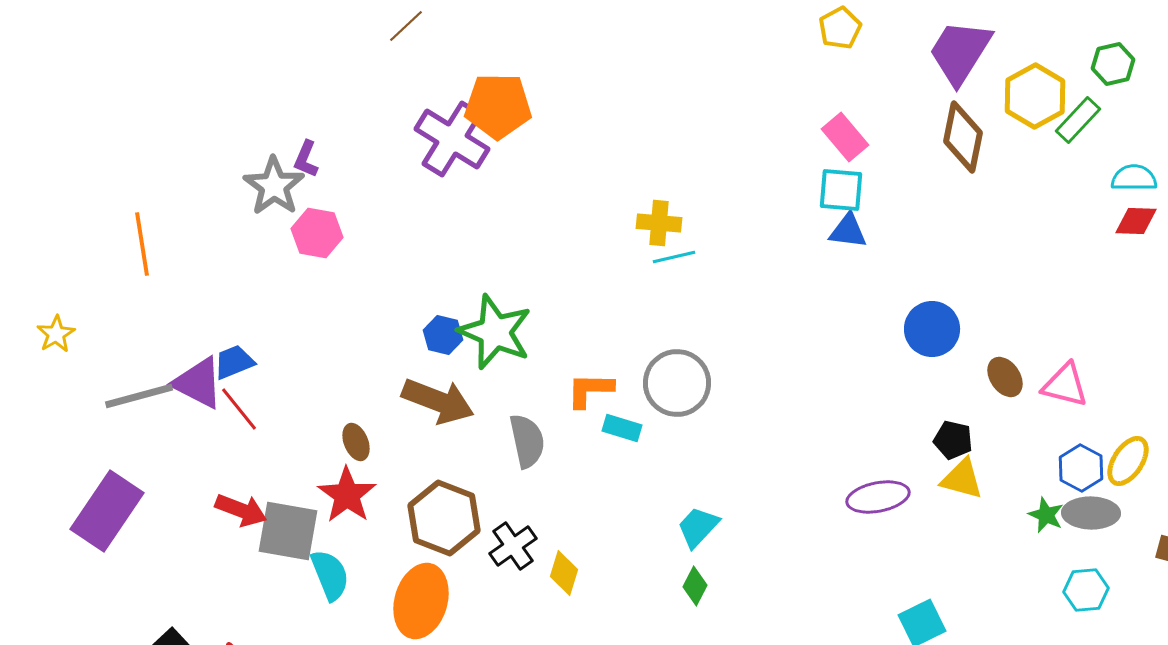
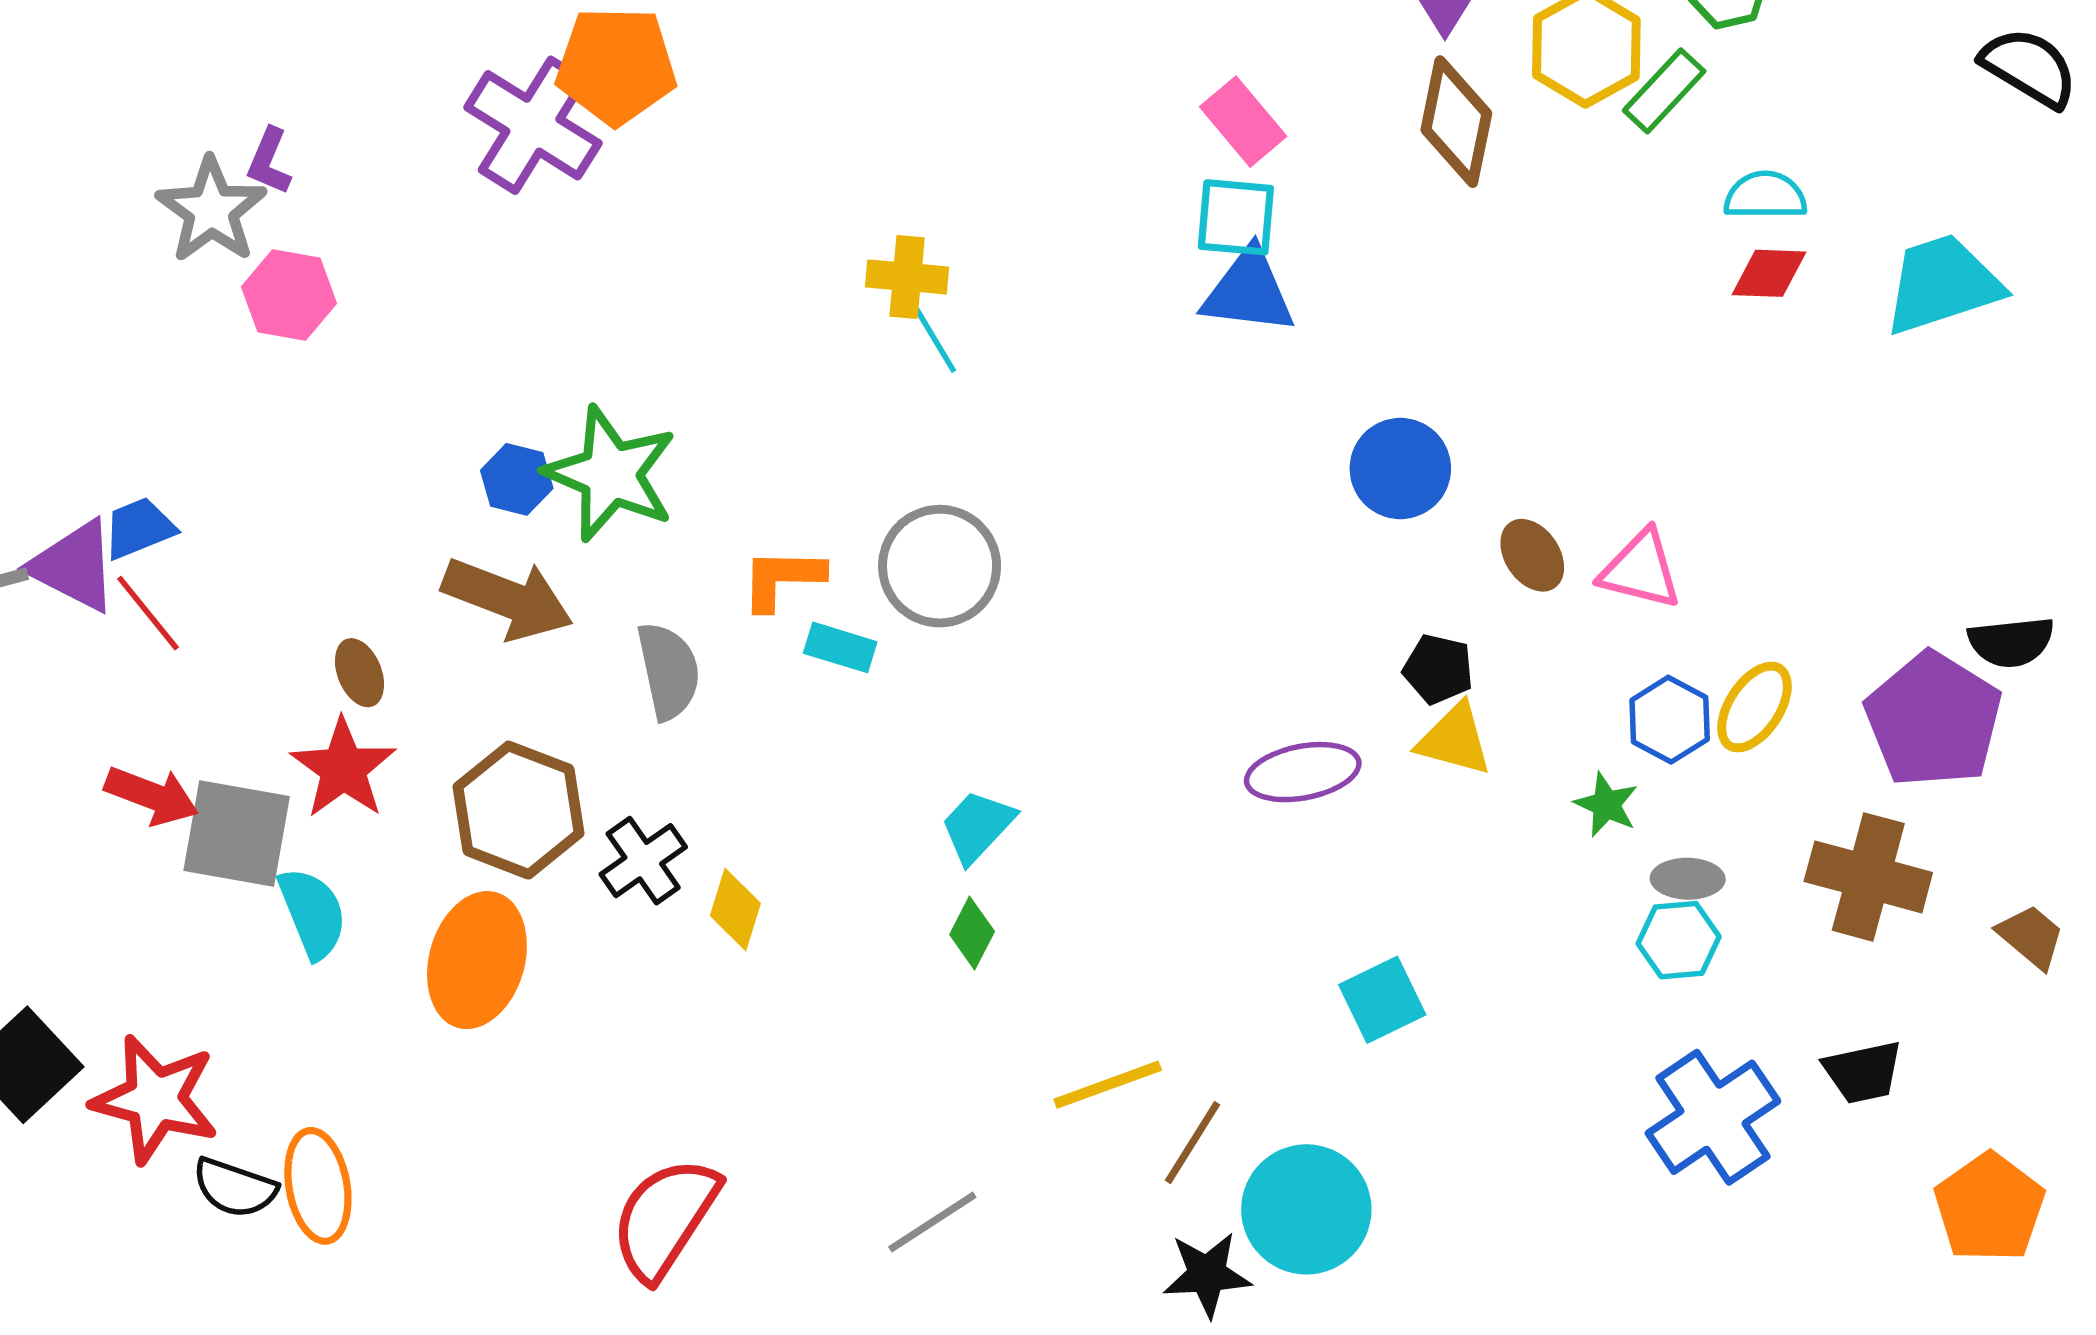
blue triangle: (848, 231) -> (1249, 291), size x1.4
cyan line: (674, 257) -> (934, 338), turned 72
gray ellipse: (1091, 513) -> (1688, 879), moved, size x0.7

